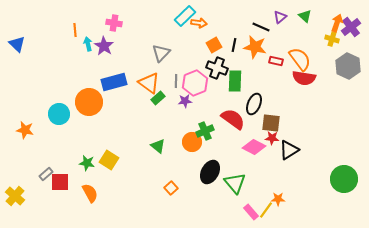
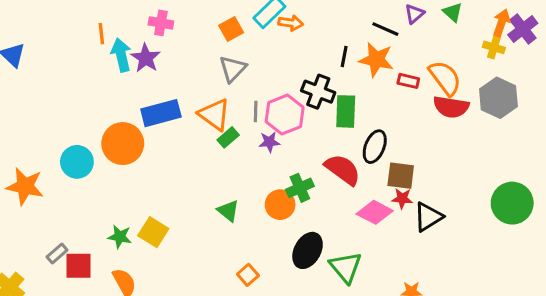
cyan arrow: (88, 44) -> (121, 55), size x1.5
orange square: (214, 45) -> (231, 29), moved
gray hexagon: (348, 66) -> (498, 98), moved
orange star: (25, 130) -> (25, 186), size x1.4
green circle: (344, 179) -> (512, 203), moved

